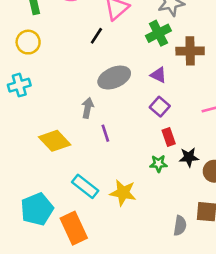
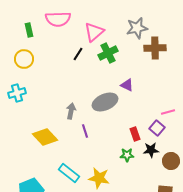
green cross: (158, 33) -> (108, 53), moved
brown cross: (190, 51) -> (155, 48), moved
gray ellipse: (114, 78) -> (105, 102), moved
purple square: (160, 107) -> (157, 128), moved

